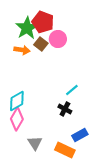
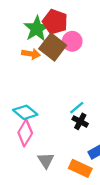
brown square: (41, 44) -> (53, 47), size x1.6
cyan line: (72, 90) -> (77, 108), moved
cyan diamond: (17, 101) -> (25, 112), turned 70

